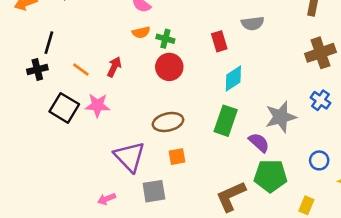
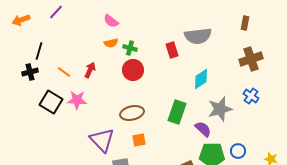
gray semicircle: (253, 23) -> (198, 36), size x1.5
cyan diamond: (233, 78) -> (201, 79), moved
blue circle: (319, 160) -> (238, 151), moved

